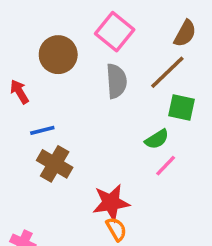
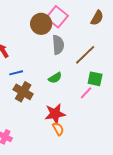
brown circle: (58, 55) -> (41, 24), moved
brown line: (167, 72) -> (85, 55), moved
green square: (182, 107) -> (95, 79), moved
green semicircle: (157, 139) -> (55, 78), moved

